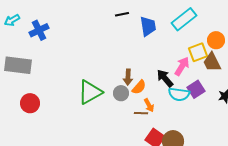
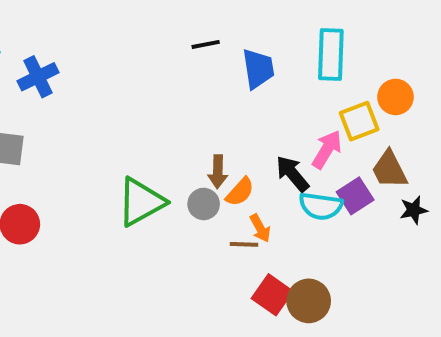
cyan rectangle: (184, 19) -> (331, 55), turned -50
brown trapezoid: (212, 62) -> (389, 170), moved

